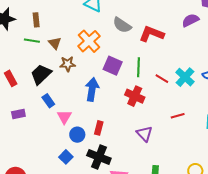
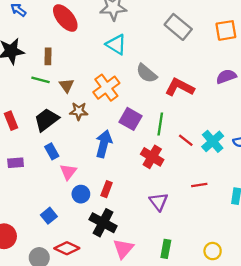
blue square: (66, 157) -> (49, 216), moved

